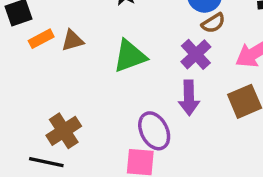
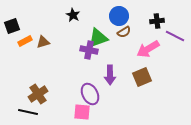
purple cross: (196, 54) -> (89, 50), moved, turned -36
green triangle: (130, 56) -> (98, 38), moved

